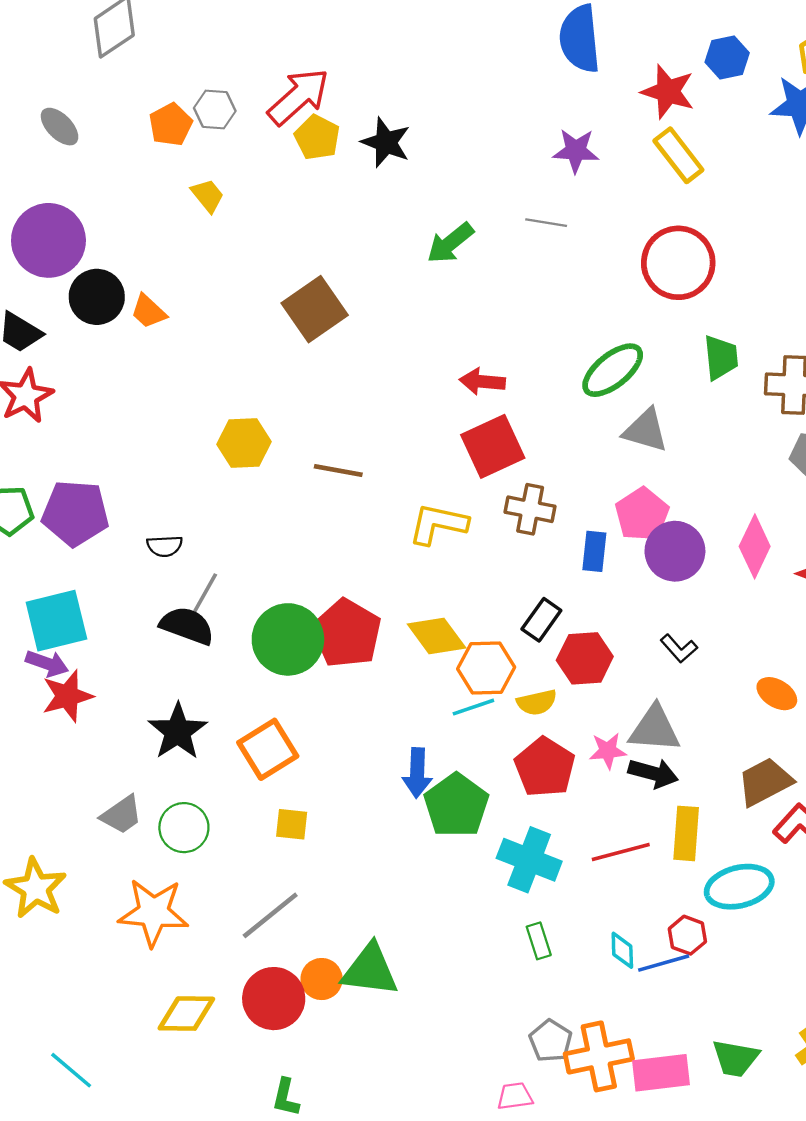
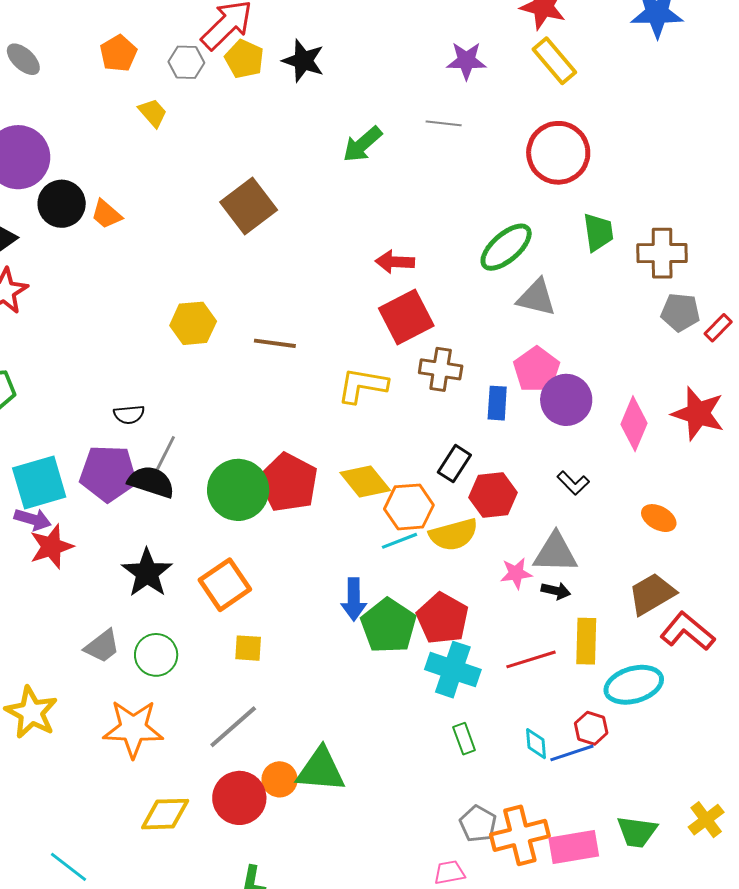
gray hexagon: (215, 109) -> (186, 62), moved
purple pentagon: (75, 513) -> (108, 473), moved
pink diamond: (755, 546) -> (634, 424), moved
yellow semicircle: (537, 702) -> (454, 535), size x1.4
red pentagon: (545, 767) -> (443, 618), moved
black arrow: (653, 773) -> (556, 591), size x0.7

